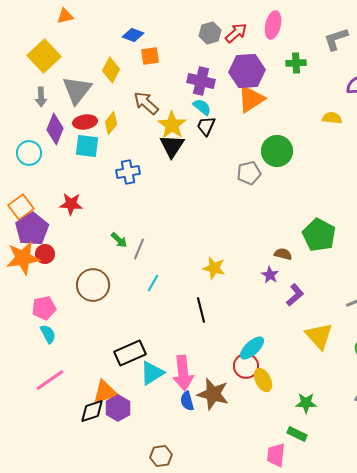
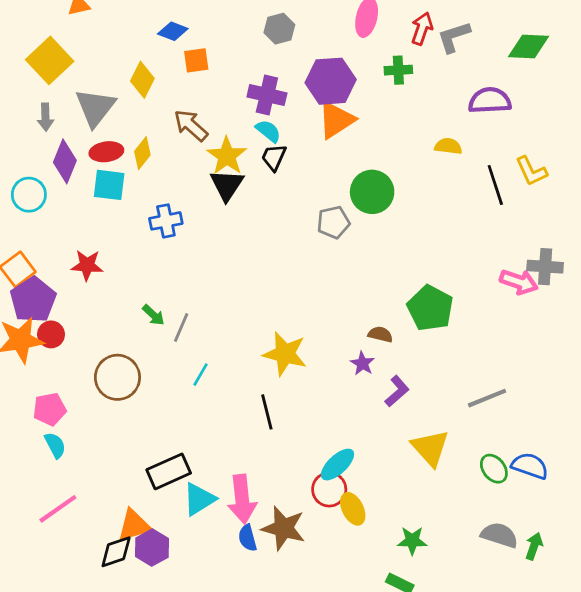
red arrow: (236, 33) -> (422, 29), moved, turned -30
yellow star: (214, 268) -> (285, 354), size x1.4

